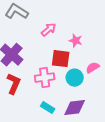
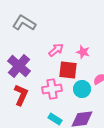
pink arrow: (49, 30) -> (56, 50), moved

